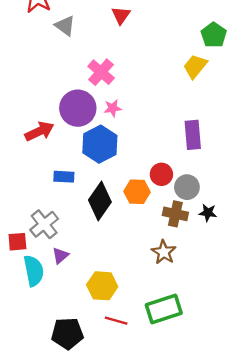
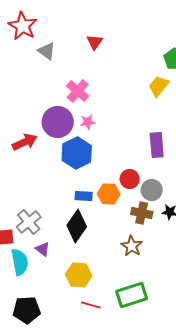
blue rectangle: (64, 177) -> (84, 196), moved
black diamond: (100, 201) -> (77, 226), moved
purple triangle: (60, 256) -> (43, 249), turned -42
black pentagon: (67, 333) -> (27, 310), moved

